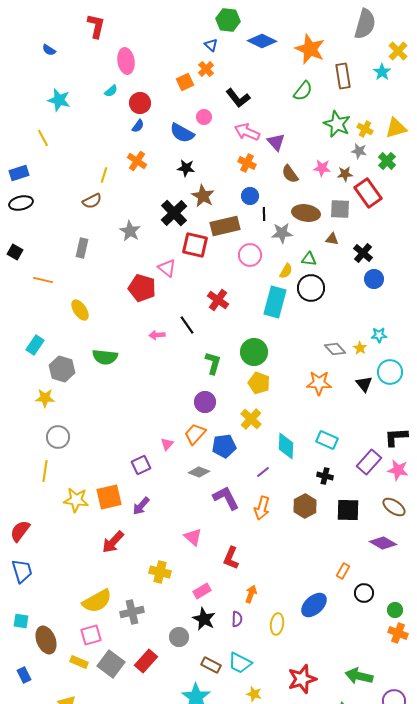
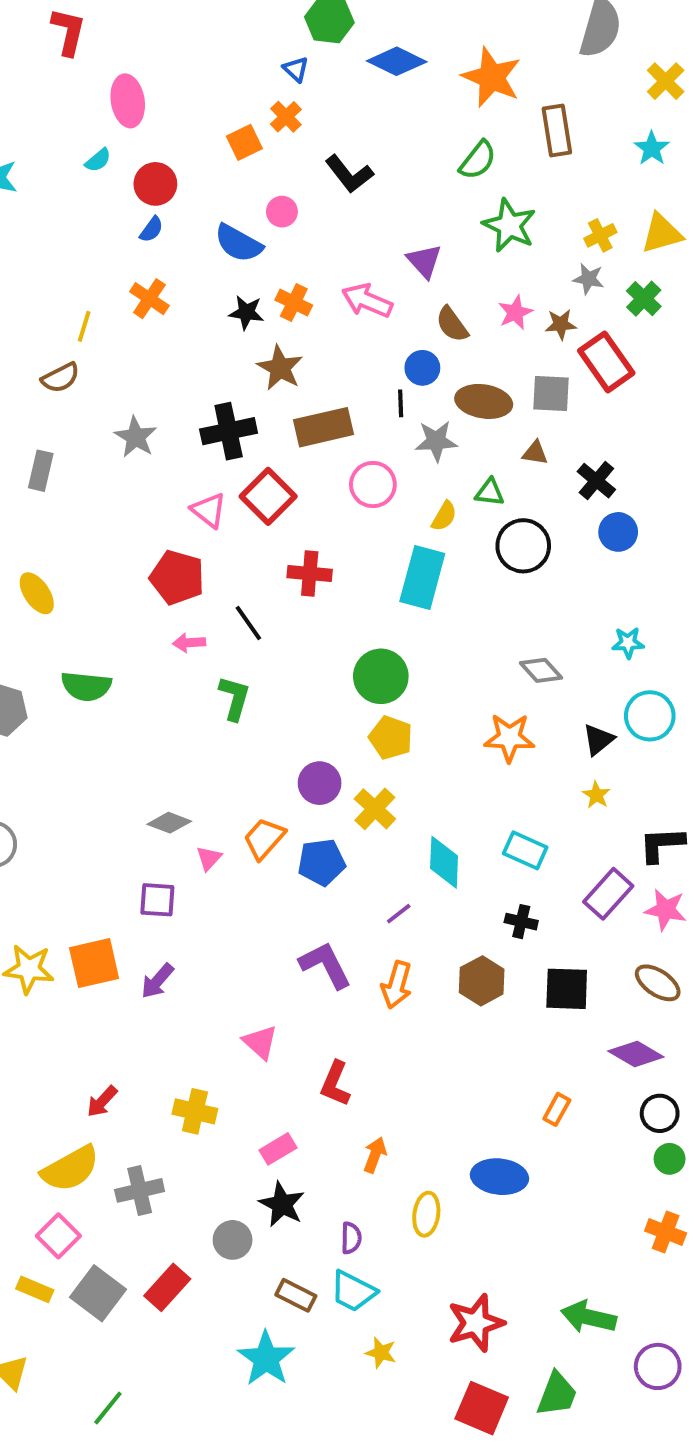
cyan star: (382, 72) -> (652, 148), moved
green star: (337, 124) -> (509, 225), moved
yellow cross: (365, 129) -> (600, 235), turned 35
pink arrow: (247, 132) -> (367, 301), moved
orange cross: (247, 163) -> (294, 303), moved
pink star: (322, 168) -> (515, 312), turned -30
blue circle: (250, 196) -> (422, 368), moved
black cross: (174, 213) -> (229, 431), moved, turned 32
red square: (195, 245) -> (268, 496), moved, turned 32
red pentagon: (142, 288) -> (177, 577), moved
black circle: (311, 288) -> (523, 546), moved
red cross: (218, 300) -> (310, 573), turned -30
yellow star: (360, 348) -> (596, 795), moved
green L-shape: (213, 363) -> (234, 698), moved
black triangle: (364, 384) -> (598, 740), turned 30
purple circle: (205, 402) -> (320, 783), moved
purple square: (141, 465) -> (157, 900), turned 30
gray diamond: (199, 472) -> (169, 823), moved
red arrow: (113, 542) -> (102, 1101), moved, size x0.7
black circle: (364, 593) -> (660, 1113), moved
blue ellipse: (314, 605) -> (499, 1177), turned 48
green circle: (395, 610) -> (670, 1159), moved
purple semicircle: (237, 619) -> (351, 1238), moved
pink square: (91, 635) -> (58, 1236), turned -30

